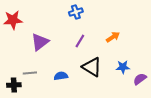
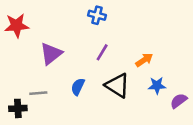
blue cross: (76, 12) -> (97, 15), turned 32
orange arrow: (113, 37) -> (144, 60), moved
blue semicircle: (61, 76) -> (78, 87), moved, turned -56

